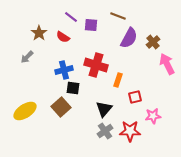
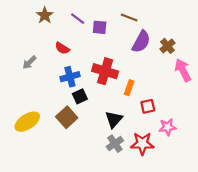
brown star: (39, 33) -> (45, 15), moved
red semicircle: (63, 37) -> (62, 48), moved
black square: (73, 88) -> (80, 96), turned -32

